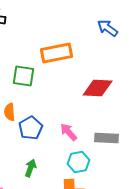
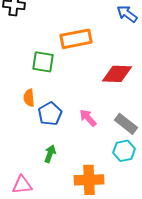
gray rectangle: (107, 138) -> (126, 124), turned 35
cyan hexagon: (79, 162) -> (124, 151), moved

